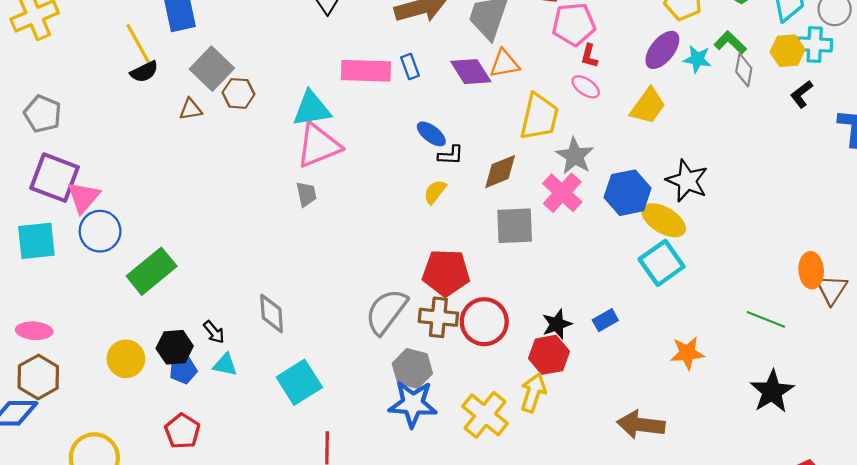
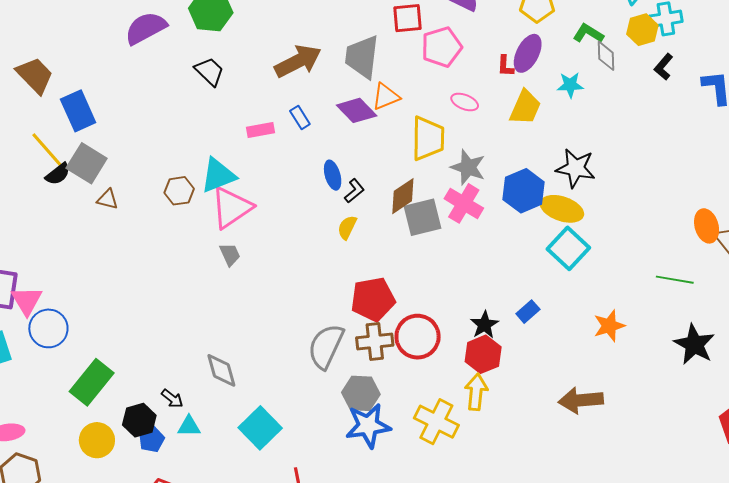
red L-shape: (589, 56) -> (505, 66), moved
cyan star: (697, 59) -> (570, 85), moved
gray square: (212, 69) -> (87, 163), moved
pink rectangle: (366, 71) -> (260, 130), size x0.6
brown hexagon: (238, 93) -> (179, 191), moved
brown triangle: (191, 109) -> (108, 199), turned 35
blue ellipse: (431, 134) -> (333, 175), turned 48
black L-shape: (451, 155) -> (354, 191), turned -30
gray square: (515, 226) -> (422, 217), moved
green rectangle: (152, 271) -> (92, 382), moved

